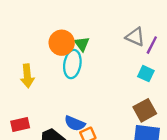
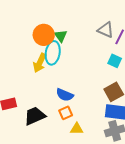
yellow arrow: (27, 76) -> (40, 63), moved, turned 30
blue semicircle: (75, 123) -> (65, 95), moved

